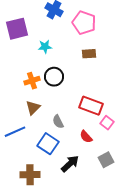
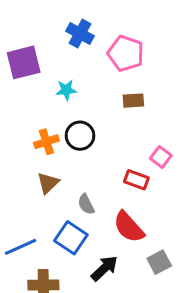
red rectangle: (91, 106) -> (136, 180), size x0.7
pink square: (107, 123) -> (161, 157), moved
blue line: (15, 132) -> (21, 247), moved
red semicircle: (86, 137) -> (129, 227), size x1.6

